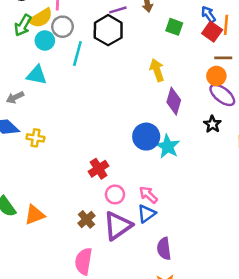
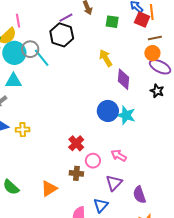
gray circle: (62, 27) -> (30, 49), moved
cyan circle: (45, 40) -> (14, 53), size x1.5
cyan line: (77, 53) -> (42, 58), turned -42
blue triangle: (147, 214) -> (101, 205), moved
orange triangle: (35, 215) -> (49, 189), moved
brown cross: (87, 219) -> (76, 173), moved, turned -32
purple triangle: (118, 226) -> (114, 183), moved, size x0.7

